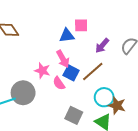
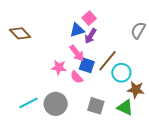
pink square: (81, 25) -> (89, 18), turned -32
purple arrow: (102, 46) -> (91, 36), moved
gray circle: (23, 93) -> (56, 104), moved
cyan circle: (104, 97) -> (121, 73), moved

